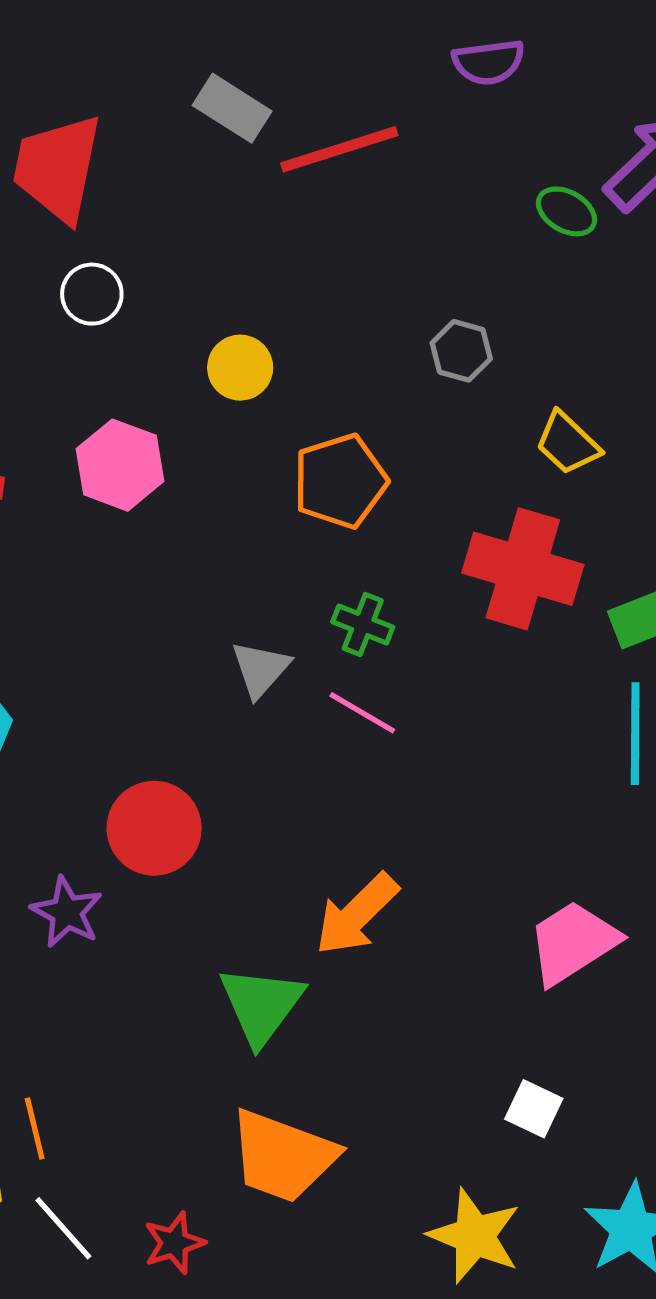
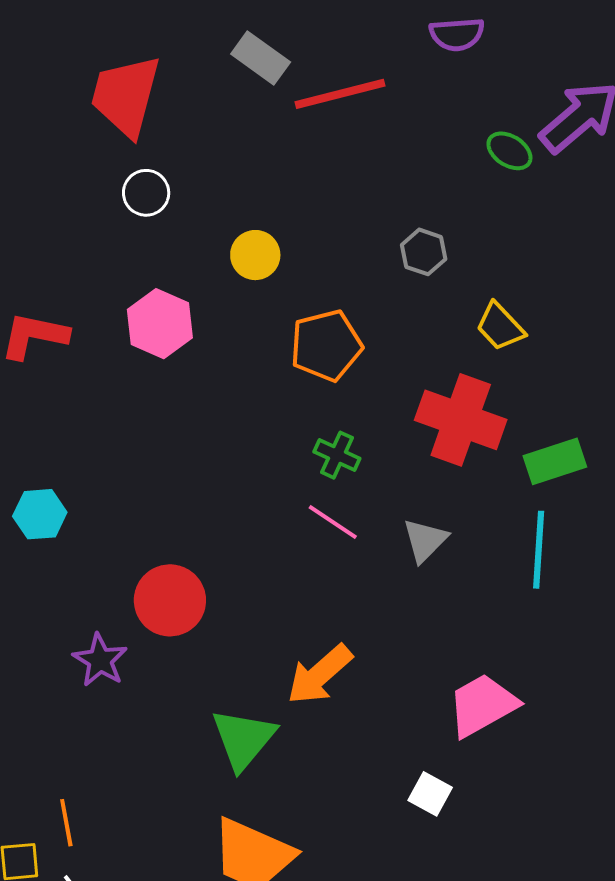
gray triangle: (260, 669) -> (425, 540), moved
white square: (534, 1109) -> (430, 794), moved

